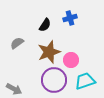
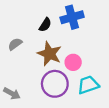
blue cross: (70, 18) -> (72, 17), size x1.5
brown star: (49, 52) -> (49, 54), turned -30

